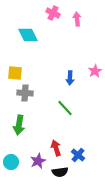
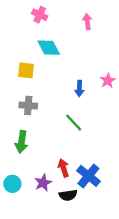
pink cross: (53, 13) -> (40, 15), moved
cyan diamond: (28, 35) -> (49, 48), moved
yellow square: (15, 73) -> (26, 70), moved
blue cross: (78, 155) -> (88, 176), size x1.5

